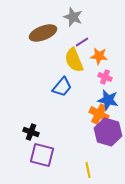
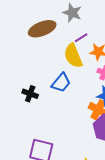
black cross: (31, 132) -> (30, 94), moved

